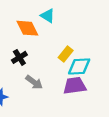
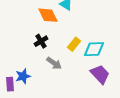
yellow rectangle: (66, 54) -> (74, 44), moved
purple trapezoid: (75, 86) -> (100, 74), moved, turned 55

